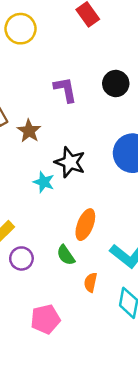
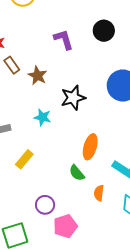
black star: (70, 162) -> (73, 98), turned -30
cyan star: (44, 182) -> (43, 117), moved
purple circle: (21, 258) -> (45, 205), moved

